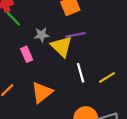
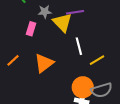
pink rectangle: (27, 54) -> (31, 29), turned 40
yellow line: (107, 77) -> (97, 60), moved

